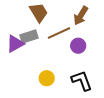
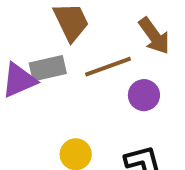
brown arrow: (81, 16) -> (154, 36), turned -72

